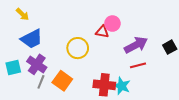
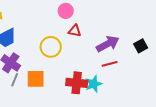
pink circle: (112, 24) -> (66, 11), moved
orange square: (62, 81) -> (36, 79), turned -36
cyan star: (122, 86) -> (94, 84), turned 30

